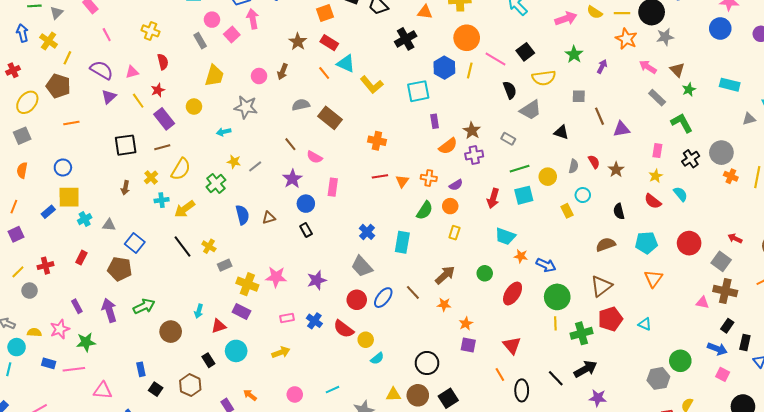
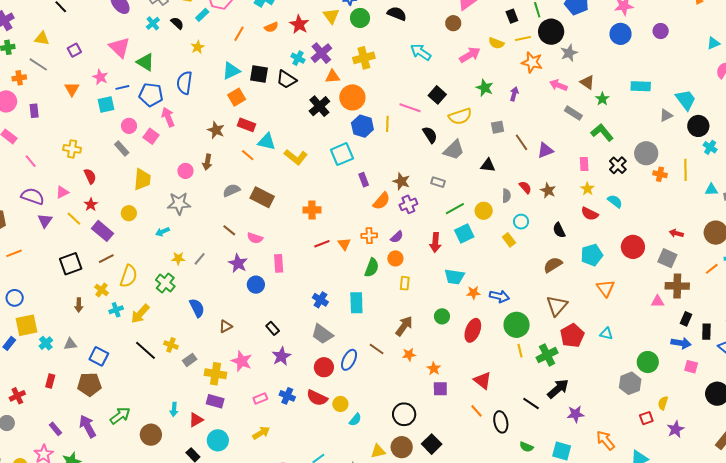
orange circle: (467, 38) -> (352, 97), moved
brown triangle: (269, 218) -> (226, 326), moved
black rectangle: (306, 230) -> (273, 328), moved
pink star: (276, 277) -> (242, 361), turned 30

